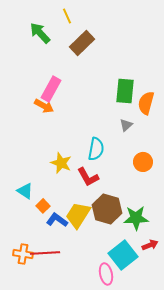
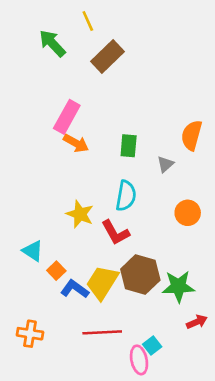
green rectangle: (125, 91) -> (129, 146), moved, size x0.7
orange arrow: (44, 106) -> (76, 143), moved
red line: (45, 253) -> (102, 332), moved
cyan square: (123, 255) -> (152, 346), moved, size x0.5

